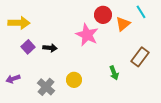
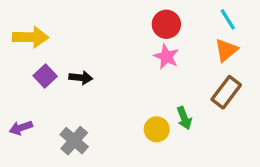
orange triangle: (123, 24) -> (226, 50), moved
pink star: (87, 35) -> (166, 57), moved, size x0.7
yellow circle: (74, 80) -> (157, 129), moved

